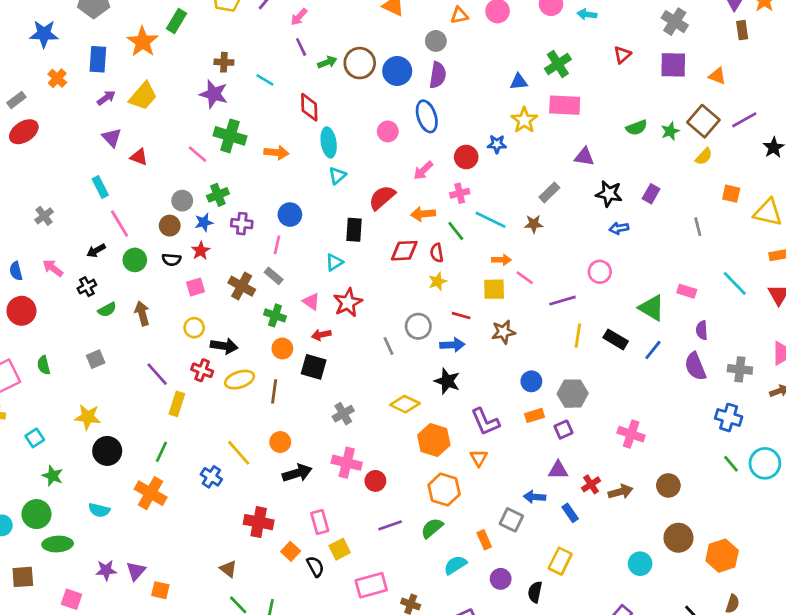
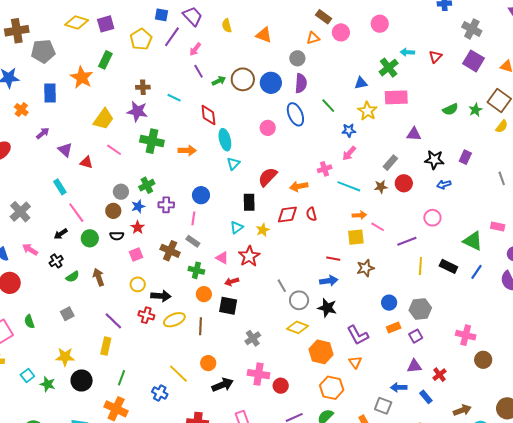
cyan arrow: (587, 14) -> (407, 52), moved
purple square: (673, 65) -> (473, 61), turned 35
yellow trapezoid: (143, 96) -> (104, 119), moved
purple arrow: (106, 98) -> (43, 133), moved
pink line: (198, 154) -> (114, 150), moved
red circle: (466, 157) -> (404, 183), moved
pink arrow: (423, 170) -> (349, 153), moved
gray cross: (44, 216) -> (20, 212), size x1.5
green line: (456, 231) -> (328, 106), moved
yellow star: (438, 281) -> (263, 230), moved
gray circle: (418, 326) -> (299, 300), moved
yellow rectangle: (177, 404) -> (106, 346), moved
green star: (53, 476) -> (48, 384), moved
brown circle: (668, 485) -> (483, 360), moved
brown arrow: (620, 492) -> (462, 410), moved

